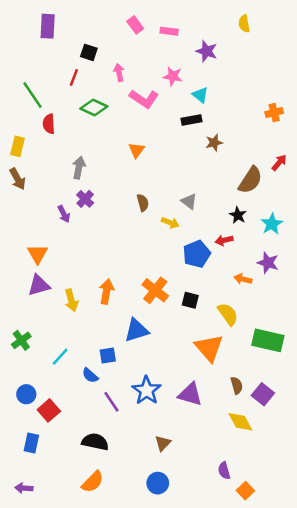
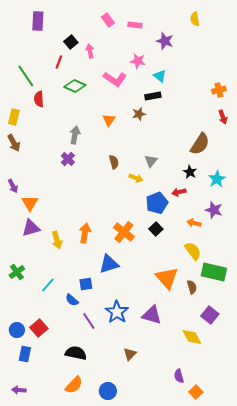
black square: (89, 52) -> (71, 42), turned 32
pink arrow: (119, 72) -> (90, 51), moved
brown star: (214, 143) -> (139, 114), moved
red arrow: (279, 163) -> (223, 117), moved, turned 120
gray arrow: (79, 168) -> (75, 135), moved
gray triangle: (189, 201) -> (151, 161), turned 32
purple arrow: (64, 214) -> (13, 186), moved
black square: (190, 300) -> (156, 229), moved, turned 32
yellow semicircle: (228, 314) -> (193, 251), moved
brown semicircle: (237, 385) -> (192, 287), moved
blue circle: (26, 394) -> (17, 330), moved
blue circle: (158, 483) -> (108, 391), moved

